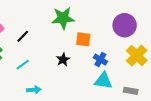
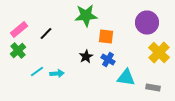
blue cross: (100, 60) -> (108, 60), moved
cyan line: (23, 65) -> (37, 72), moved
cyan arrow: (34, 90) -> (57, 74), moved

